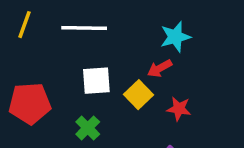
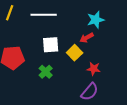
red star: (179, 109) -> (94, 69), moved

